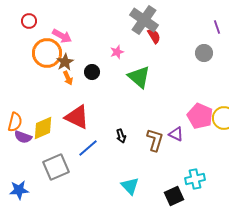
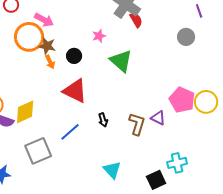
brown star: (65, 62) -> (47, 46), turned -30
red triangle: (77, 117) -> (75, 91), moved

